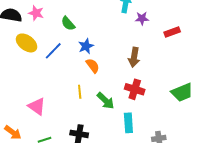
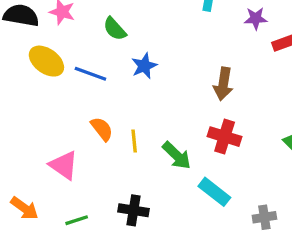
purple star: (142, 18) -> (256, 18), moved
blue line: (53, 51) -> (90, 74), turned 66
orange semicircle: (93, 66) -> (102, 129), moved
cyan rectangle: (128, 123) -> (214, 192), turned -48

